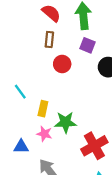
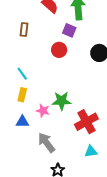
brown rectangle: (49, 40) -> (24, 30), moved
purple square: (87, 45) -> (69, 30), moved
yellow rectangle: (43, 109) -> (22, 95), moved

